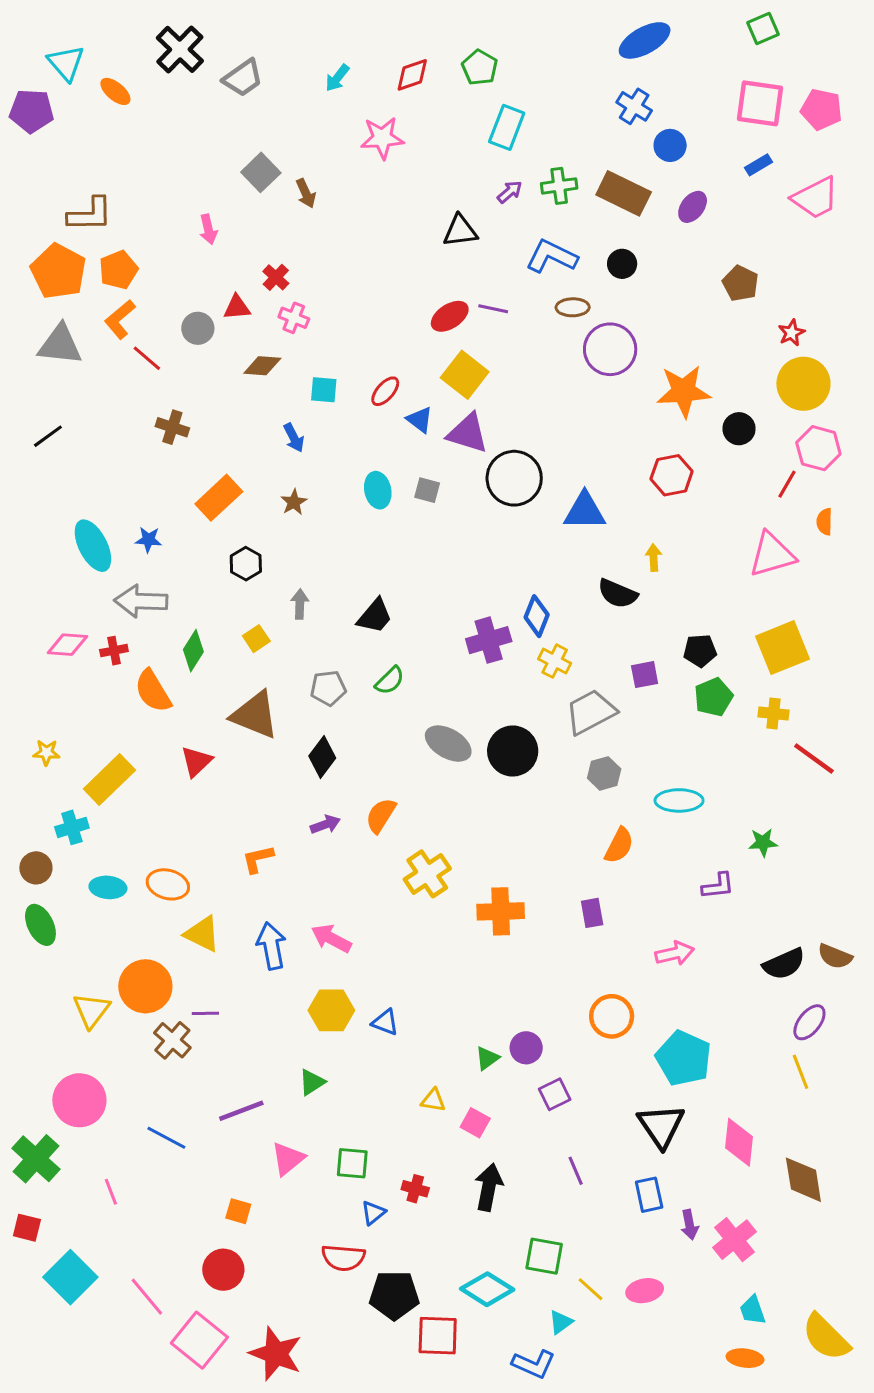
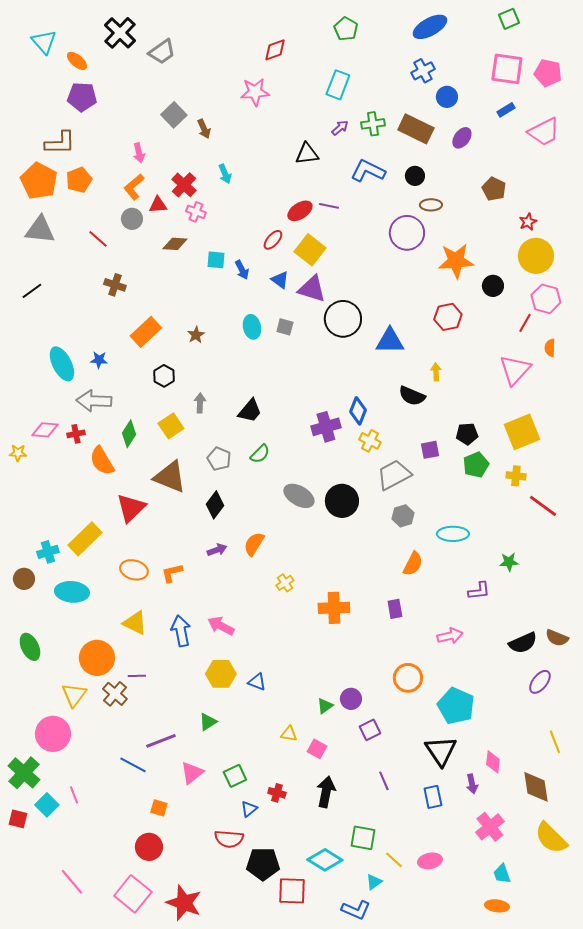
green pentagon: (480, 67) -> (346, 29), moved
cyan arrow: (337, 78) -> (225, 174), moved, turned -60
blue cross: (634, 106) -> (423, 71), turned 30
purple pentagon: (31, 111) -> (82, 97), moved
red cross: (276, 277) -> (184, 185), size x1.4
brown ellipse: (573, 307) -> (431, 205), moved
orange L-shape: (120, 319) -> (134, 187), moved
red ellipse: (385, 391) -> (273, 240), moved
blue arrow: (294, 438) -> (242, 270), moved
pink triangle: (772, 555) -> (515, 370), turned -32
yellow square: (256, 639) -> (171, 426), size x1.4
gray pentagon: (328, 688) -> (219, 459), turned 30
yellow star: (46, 753) -> (18, 453), moved
red triangle: (196, 761) -> (131, 508), size x1.4
yellow rectangle: (109, 779) -> (85, 539), moved
yellow cross: (427, 874) -> (285, 583), size x0.6
orange ellipse: (168, 884) -> (134, 570), moved
cyan ellipse: (108, 887) -> (72, 592), size x1.4
green ellipse: (40, 925) -> (30, 647), moved
yellow triangle: (91, 1010) -> (74, 695), moved
yellow line: (800, 1072) -> (555, 742), moved
blue line: (166, 1138) -> (133, 765), moved
pink diamond: (739, 1142) -> (493, 762), size x0.7
green square: (352, 1163) -> (235, 776), turned -30
purple arrow: (690, 1225) -> (472, 784), moved
cyan square: (70, 1277) -> (47, 805), moved, size x0.7
pink line: (147, 1297) -> (72, 882), moved
yellow semicircle: (826, 1337) -> (551, 838), moved

